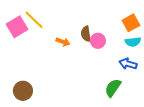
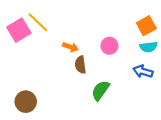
brown semicircle: (86, 34) -> (80, 65), moved
green semicircle: (113, 88) -> (101, 90), moved

